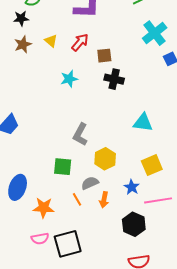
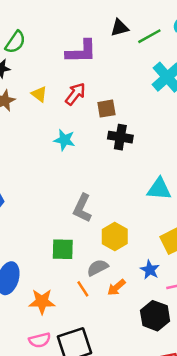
cyan star: (69, 79) -> (64, 140), turned 30
orange arrow: (104, 200) -> (116, 287), turned 42

